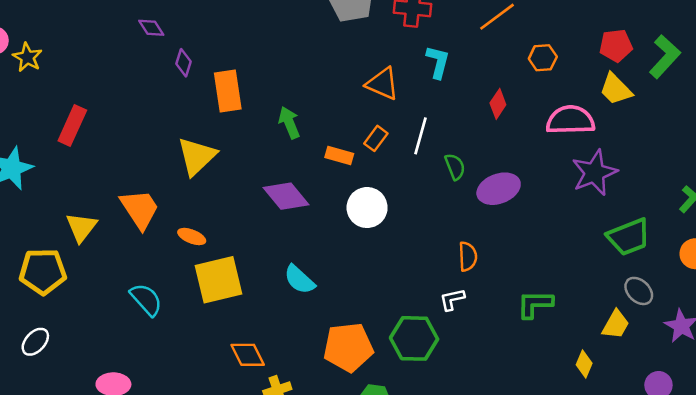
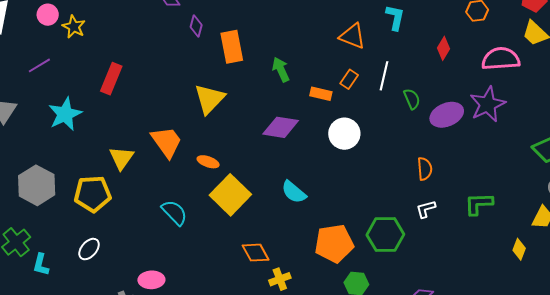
purple star: (594, 173) -> (488, 104), moved
purple diamond: (286, 196) -> (281, 127), turned -39
yellow square: (218, 280) -> (230, 195), turned -30
white L-shape: (452, 299) -> (426, 209), moved

